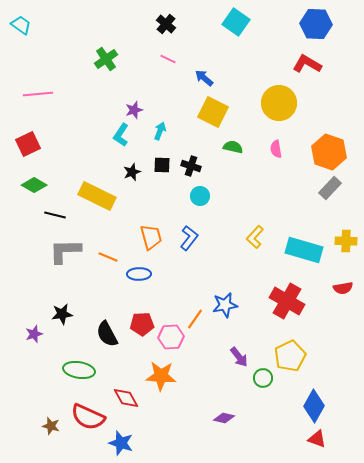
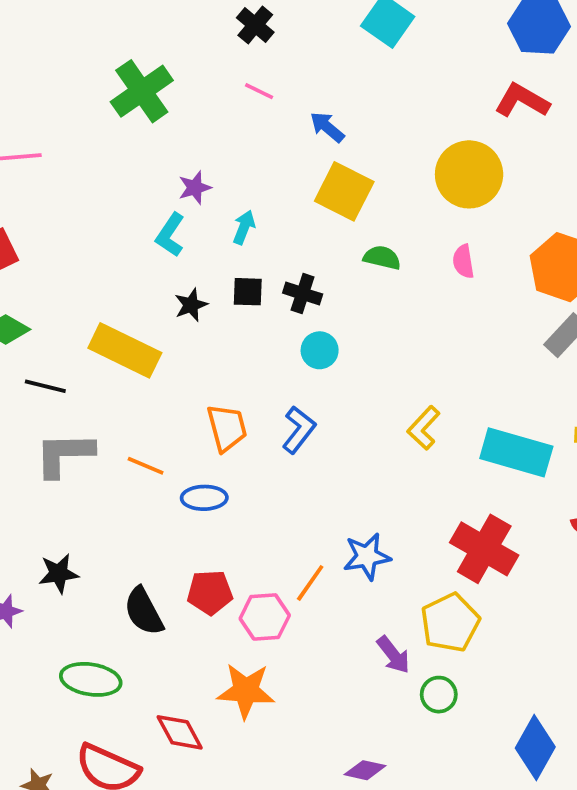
green cross: (106, 59) -> (142, 91), size x1.4
yellow pentagon: (290, 356) -> (450, 623), moved

